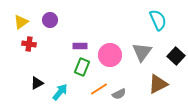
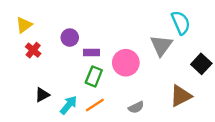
purple circle: (50, 20) -> (70, 38), moved
red cross: (29, 44) -> (33, 50), turned 32
gray triangle: (142, 52) -> (161, 46), moved
orange line: (99, 89) -> (95, 105), moved

